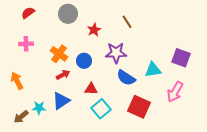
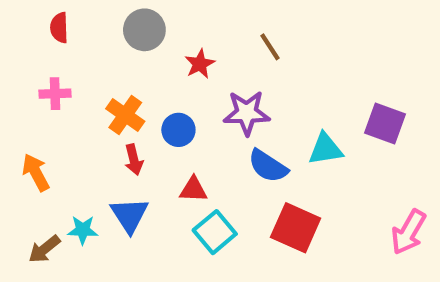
red semicircle: (28, 13) -> (59, 28), turned -56
red arrow: (63, 75) -> (134, 160), turned 104
pink arrow: (175, 92) -> (408, 232), moved
blue triangle: (61, 101) -> (130, 215), turned -30

